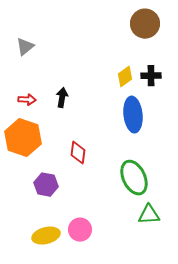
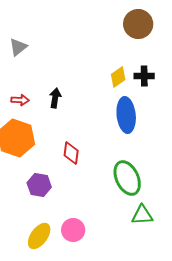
yellow ellipse: (46, 236) -> (39, 236), turned -40

